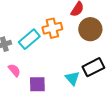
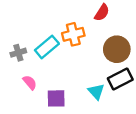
brown circle: (90, 29) -> (117, 49), moved

